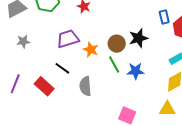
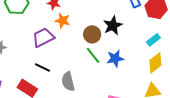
orange star: (91, 50) -> (63, 21), moved

